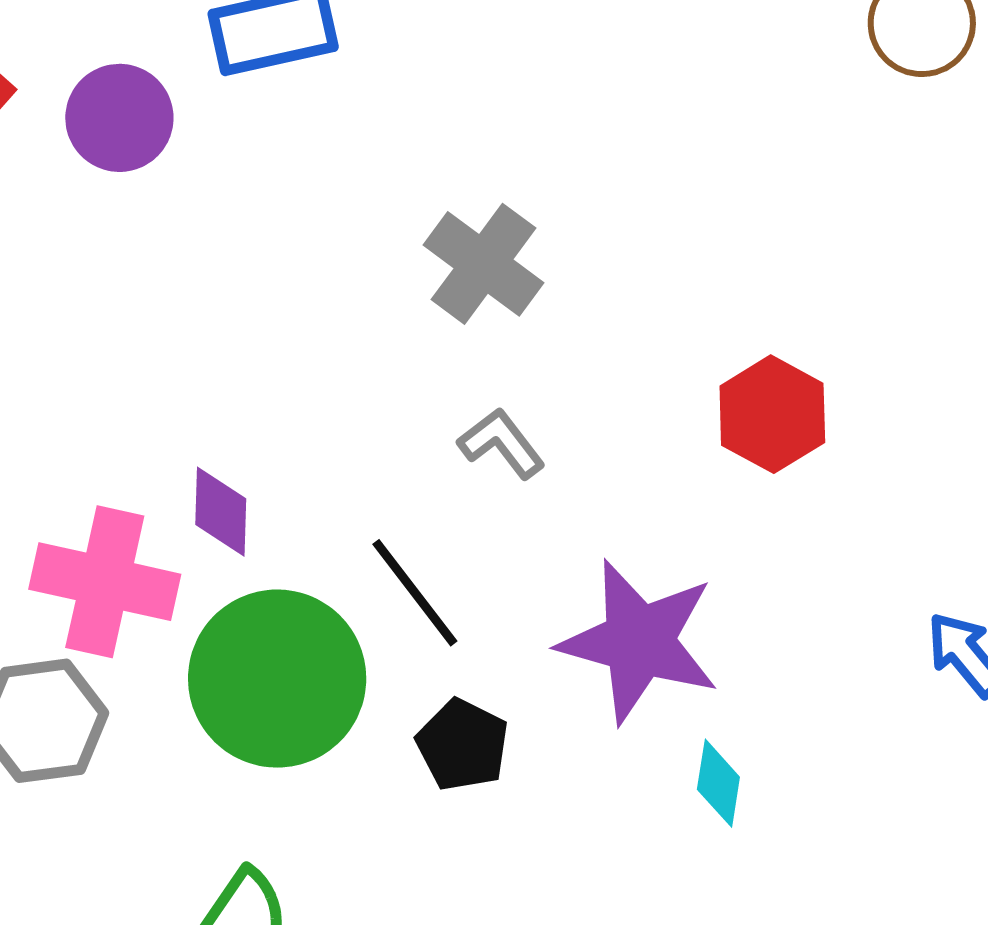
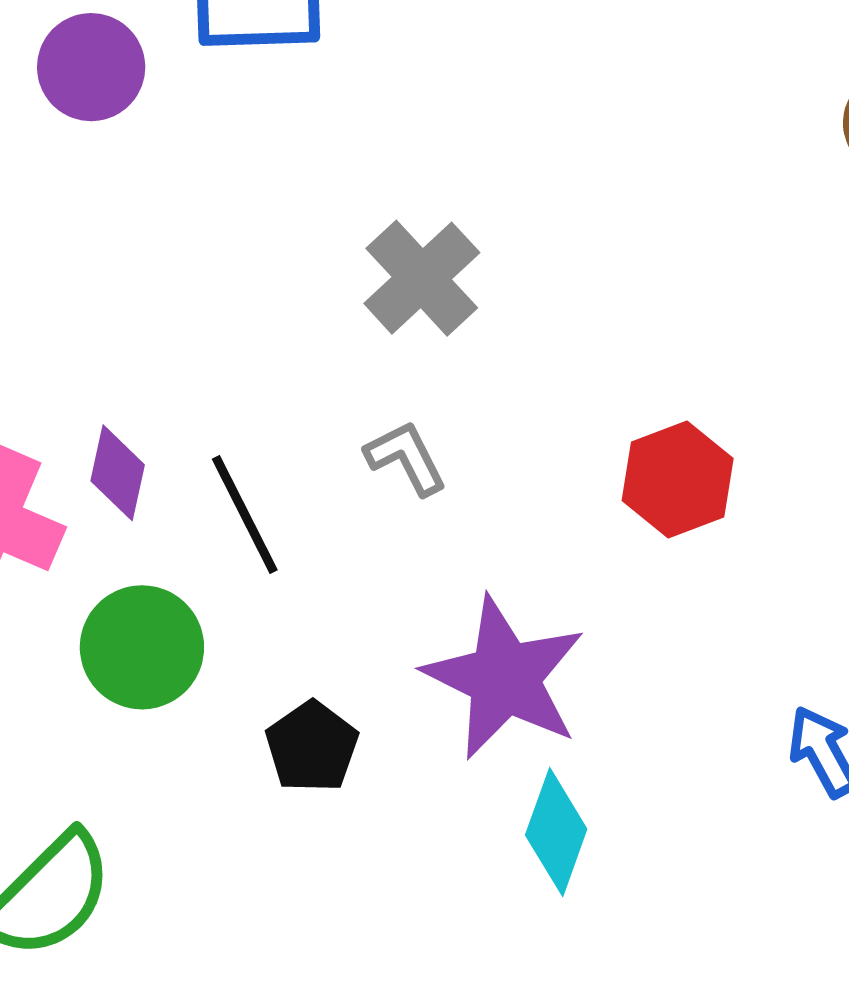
black line: (415, 593) -> (245, 514), moved
green circle: (277, 679) -> (142, 647), size x0.7
cyan diamond: (718, 783) -> (556, 832), size x1.4

